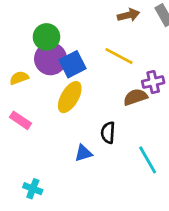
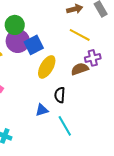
yellow line: (119, 56) -> (80, 35), moved
yellow ellipse: (70, 97) -> (47, 67), moved
cyan line: (148, 160) -> (65, 126), moved

